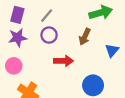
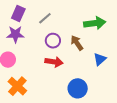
purple circle: (49, 35) -> (53, 41), moved
brown arrow: (85, 37) -> (77, 43), turned 112

